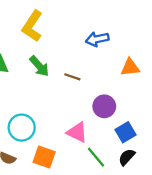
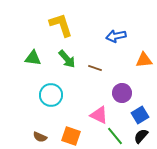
yellow L-shape: (32, 26) -> (61, 25), turned 128
cyan circle: (22, 128) -> (51, 95), moved

